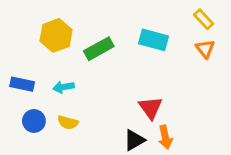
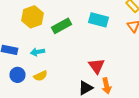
yellow semicircle: (68, 122) -> (40, 76), turned -40

